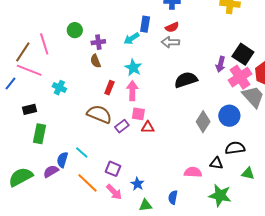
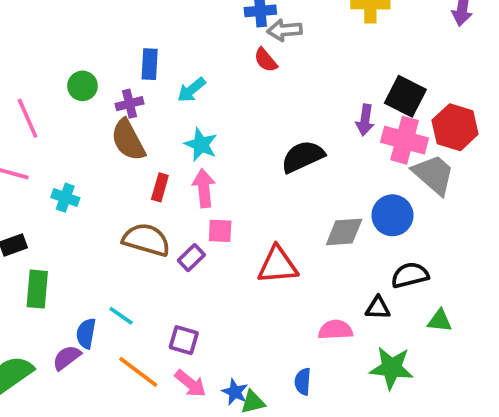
blue rectangle: (145, 24) -> (150, 64), moved
red semicircle: (172, 27) -> (266, 60), turned 80
gray arrow: (170, 42) -> (285, 30), moved
brown semicircle: (96, 61) -> (128, 140), size x1.6
pink cross: (240, 77) -> (405, 140), turned -35
gray diamond: (203, 122) -> (344, 232), turned 60
red triangle: (148, 127) -> (278, 265), moved, size x1.6
blue star: (137, 184) -> (235, 392), moved

